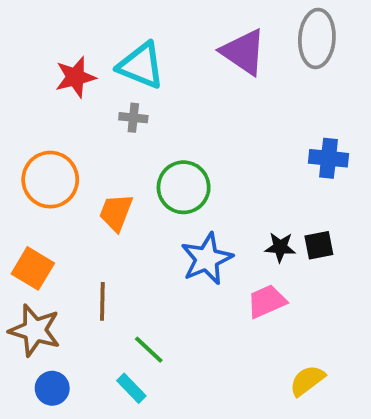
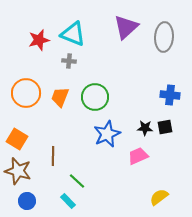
gray ellipse: (317, 38) -> (164, 37), moved
purple triangle: (243, 52) -> (126, 27), turned 44
blue cross: (329, 158) -> (170, 95), moved
orange trapezoid: (116, 212) -> (60, 97), moved

